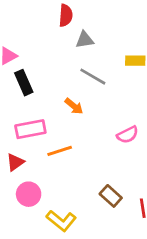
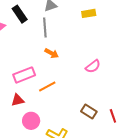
gray line: (93, 77) -> (45, 27), moved, turned 66
black rectangle: (24, 83) -> (20, 14), moved
red triangle: (15, 162) -> (18, 100), turned 32

